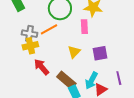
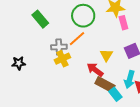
pink rectangle: (84, 27) -> (123, 23), moved
red arrow: (41, 67) -> (95, 70), moved

